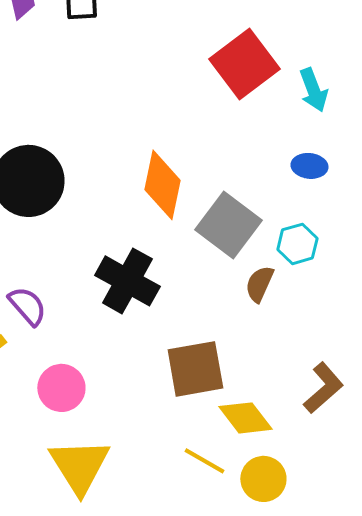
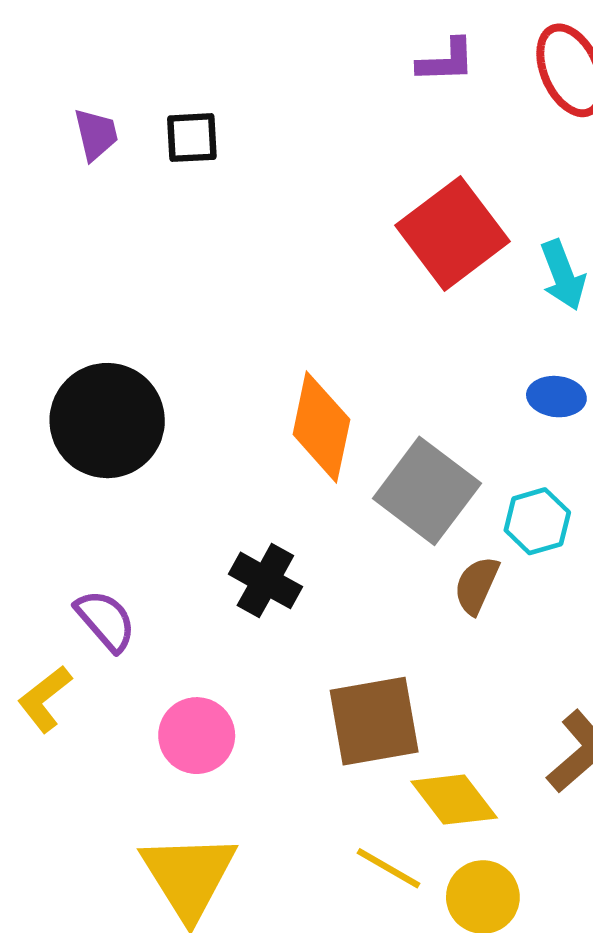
black cross: (127, 281) -> (265, 580), size x0.7
pink circle: (61, 388) -> (197, 736), moved

